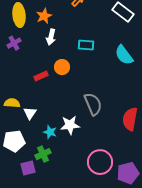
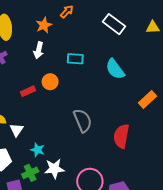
orange star: (44, 16) -> (44, 25), moved
white star: (70, 125) -> (54, 169), moved

